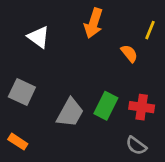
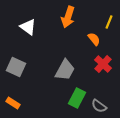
green rectangle: (106, 106) -> (77, 98), moved
red cross: (142, 107) -> (103, 64), moved, turned 36
gray trapezoid: (70, 113) -> (65, 70), moved

